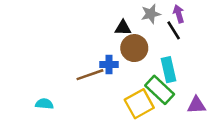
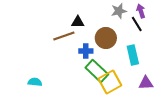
black triangle: (123, 28) -> (78, 22), moved
brown line: (90, 75) -> (64, 36), moved
green rectangle: (160, 90) -> (97, 71), moved
purple triangle: (196, 105) -> (146, 83), moved

